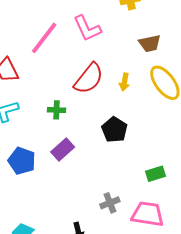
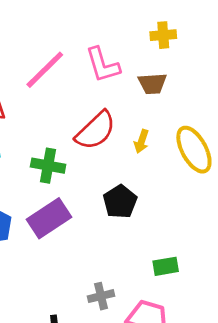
brown trapezoid: (150, 43) -> (152, 84), moved
green cross: (56, 110) -> (48, 166), size x1.4
purple rectangle: (63, 150) -> (49, 218), size x1.4

